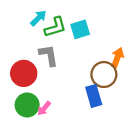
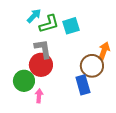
red circle: (24, 73) -> (41, 65), moved
green circle: (27, 105) -> (24, 81), moved
pink arrow: (44, 108) -> (39, 96), turned 144

